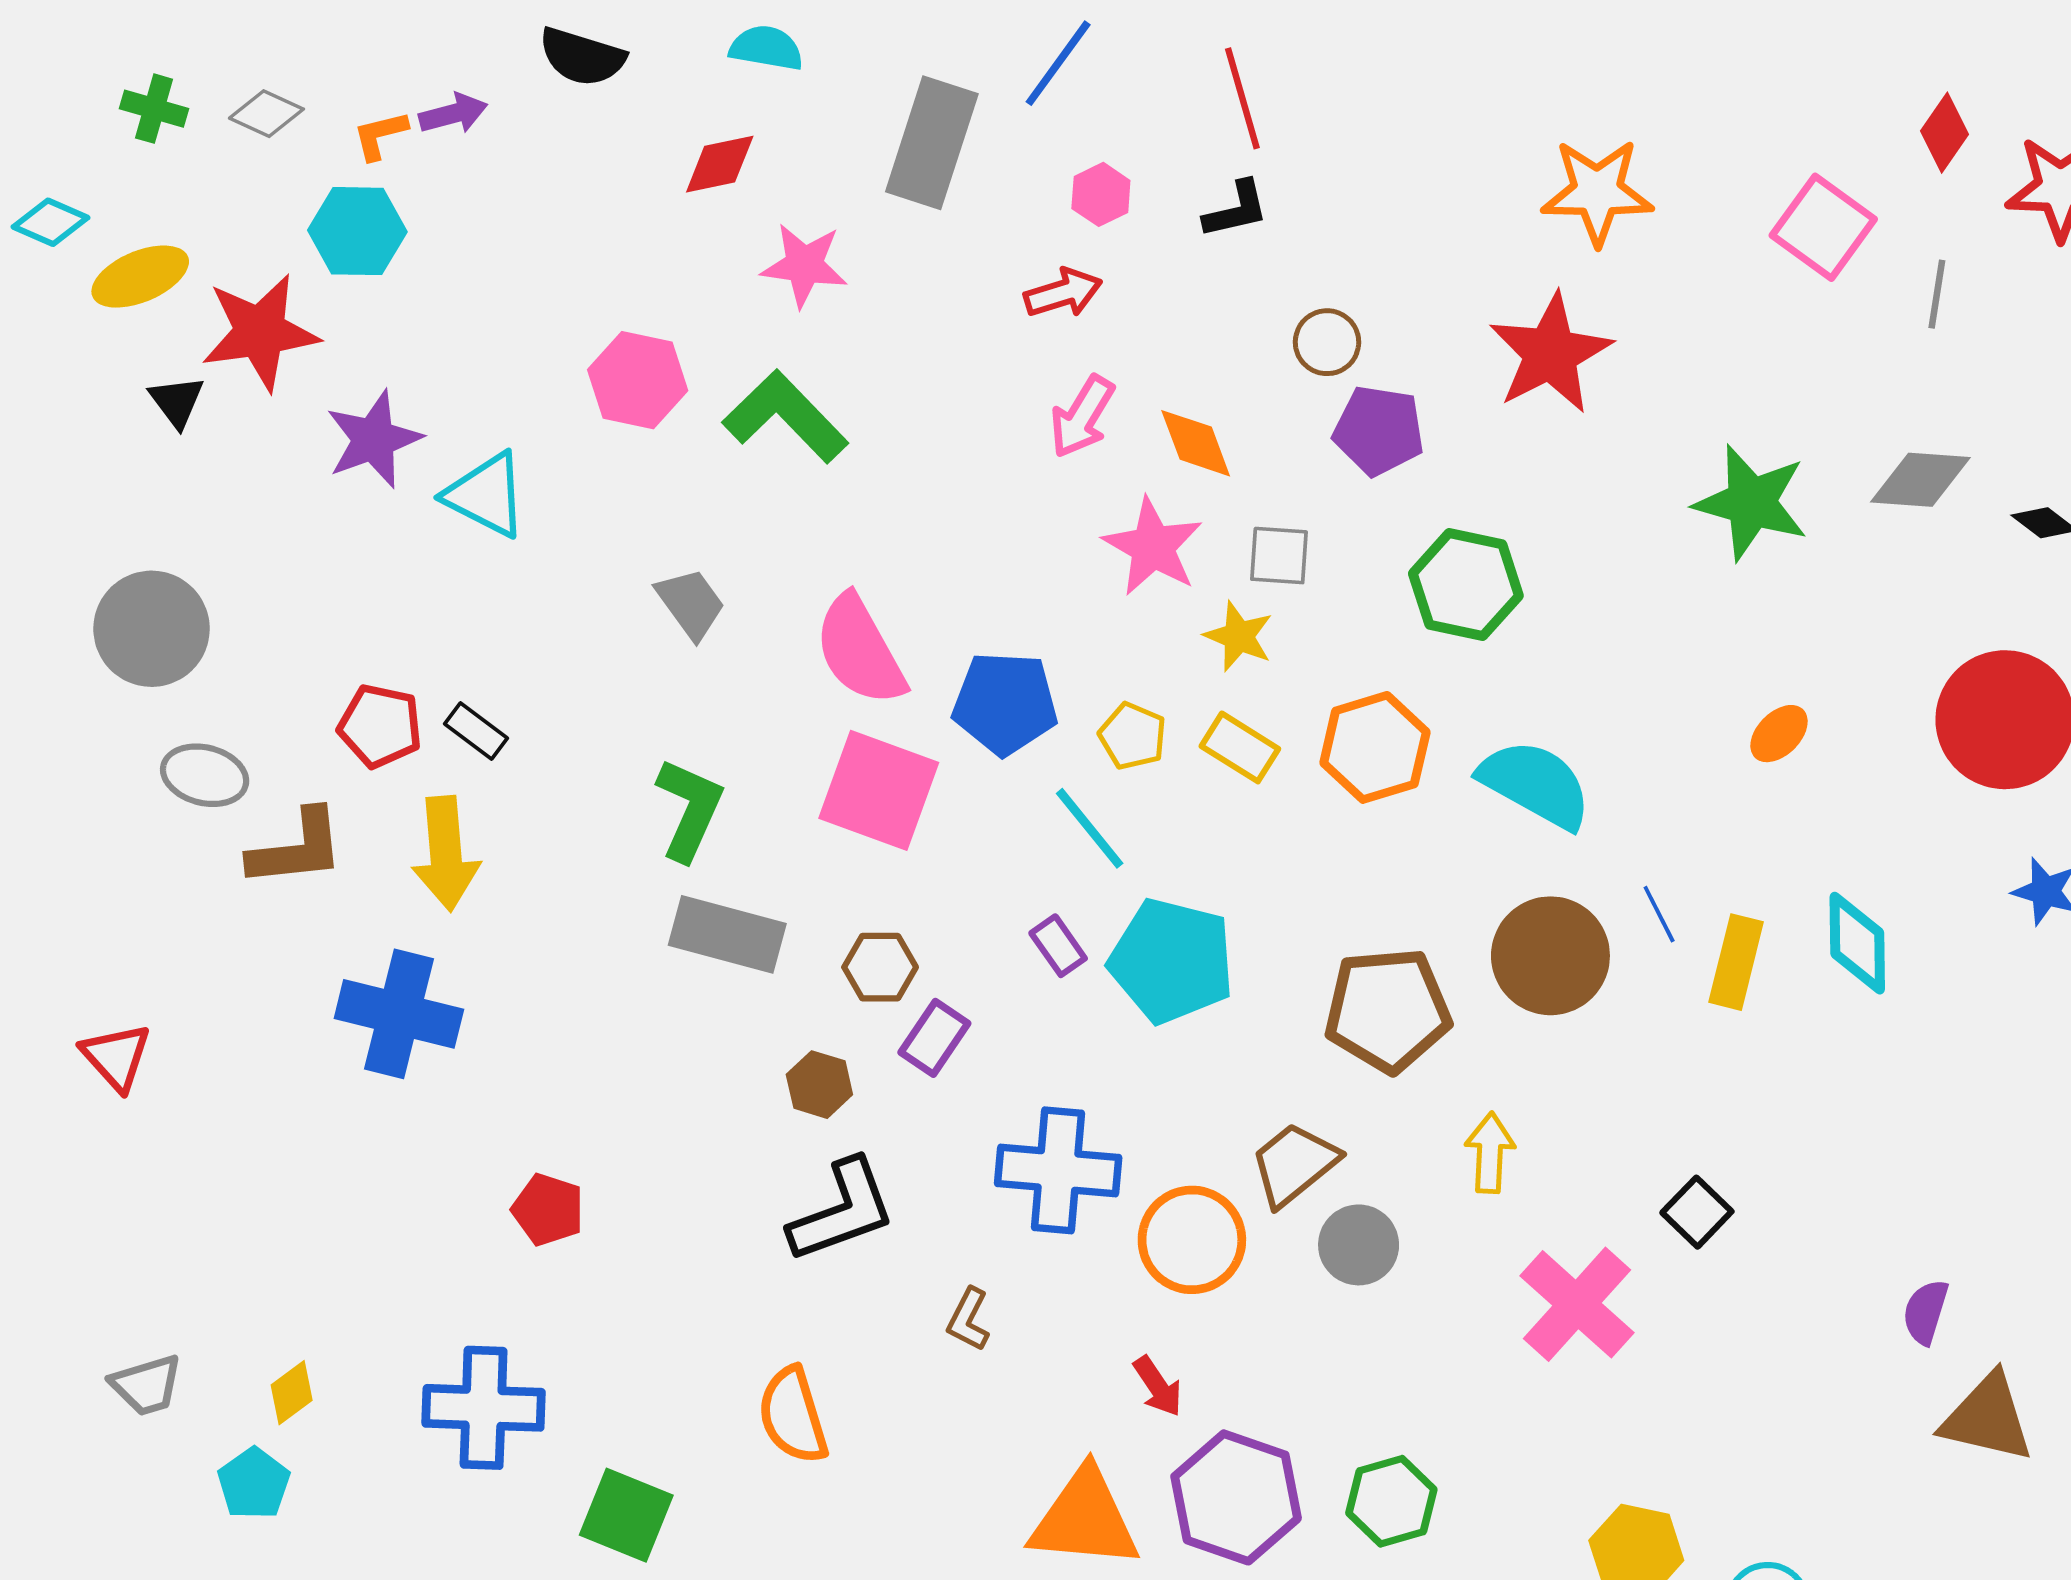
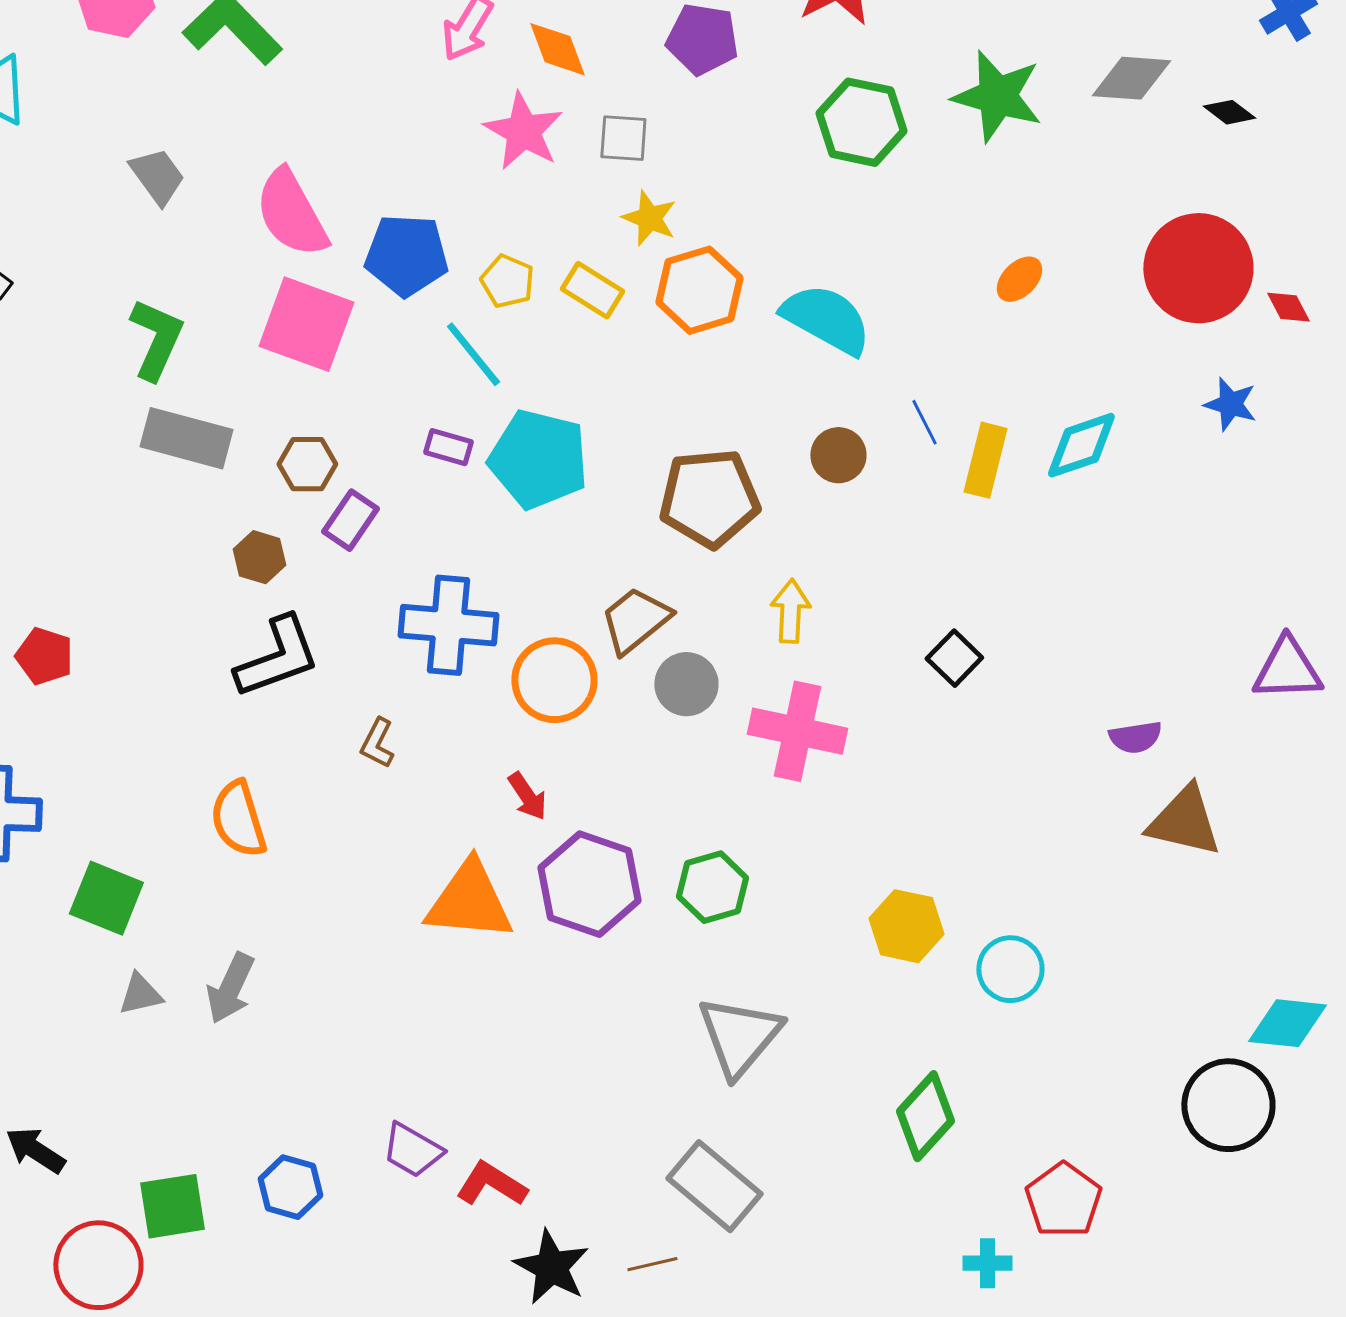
green hexagon: (1466, 585) -> (861, 122), moved
yellow star: (1239, 636) -> (649, 218), moved
cyan diamond: (1857, 943) -> (1081, 445), turned 72
purple rectangle: (1058, 946) -> (448, 447), turned -39
brown circle: (1550, 956) -> (838, 455), size x0.6
pink cross: (1577, 1304) -> (797, 731), moved, turned -30
purple semicircle: (1925, 1312) -> (1135, 737), turned -116

